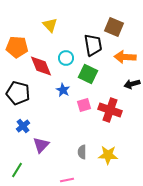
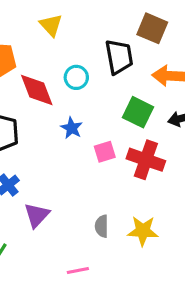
green square: (88, 74) -> (138, 112), moved

